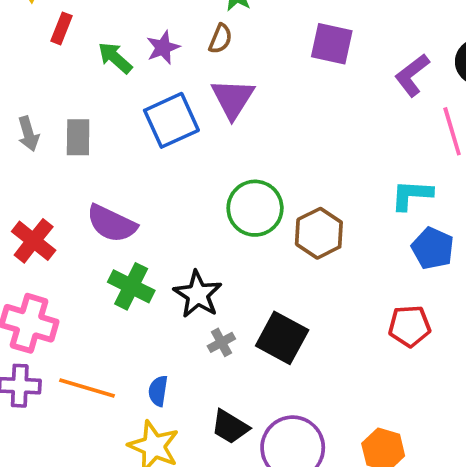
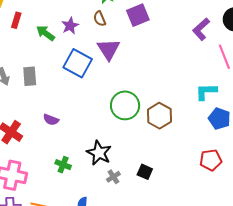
brown semicircle: (220, 39) -> (100, 19), turned 140
purple square: (332, 44) -> (138, 15), moved, turned -30
blue square: (171, 120) -> (78, 63), turned -32
purple semicircle: (112, 223) -> (51, 120), size x0.6
green cross: (131, 286) -> (63, 165), moved, size x0.7
black square: (282, 338) -> (145, 172), size x0.6

